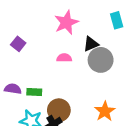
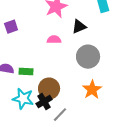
purple square: (18, 44) -> (11, 27), turned 32
gray circle: (101, 60) -> (88, 57), moved

